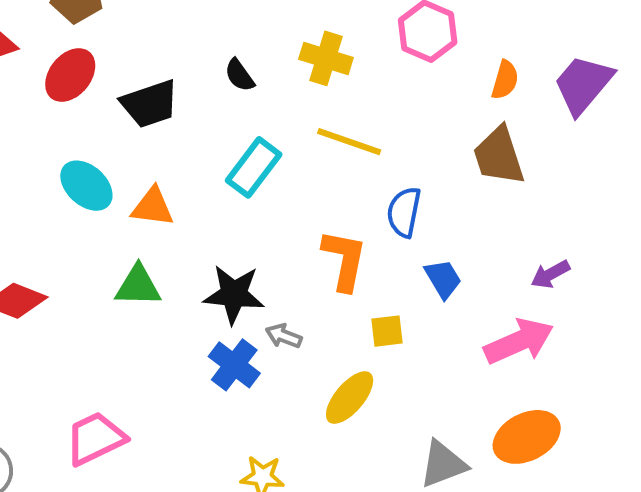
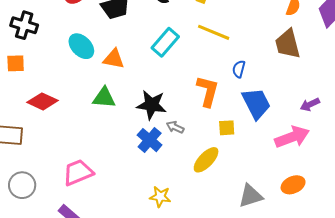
blue semicircle: (404, 212) -> (239, 69), size x0.7
blue trapezoid: (443, 279) -> (256, 103), size x1.6
orange ellipse: (527, 437) -> (293, 185), size x0.7

